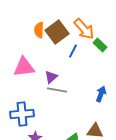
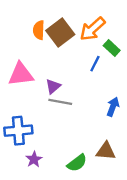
orange arrow: (84, 29) -> (93, 29), turned 90
blue line: (73, 51) -> (95, 64), moved

